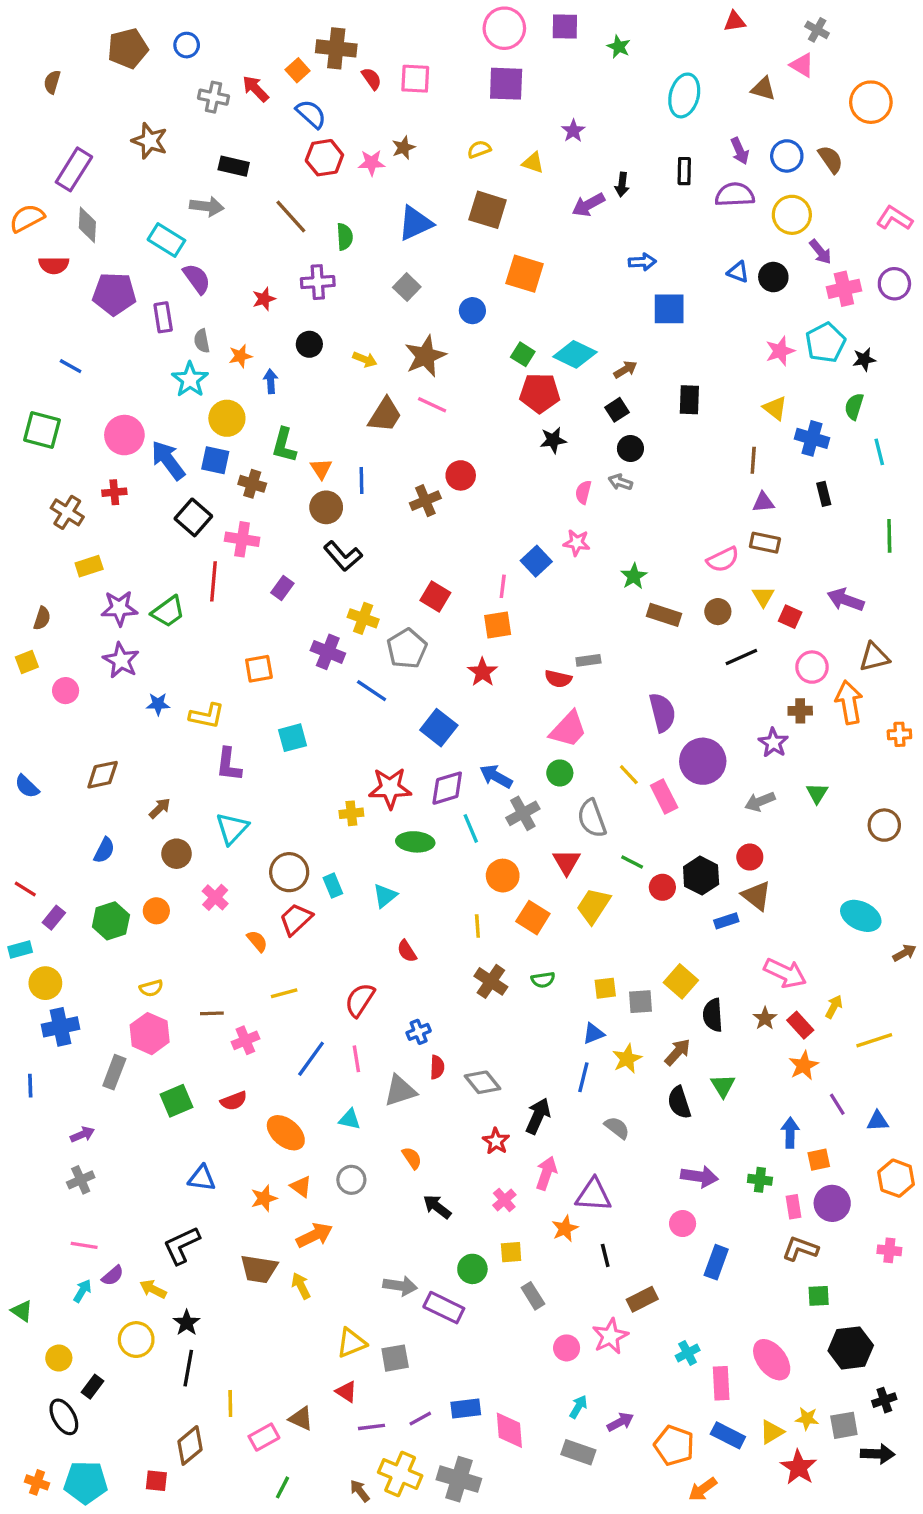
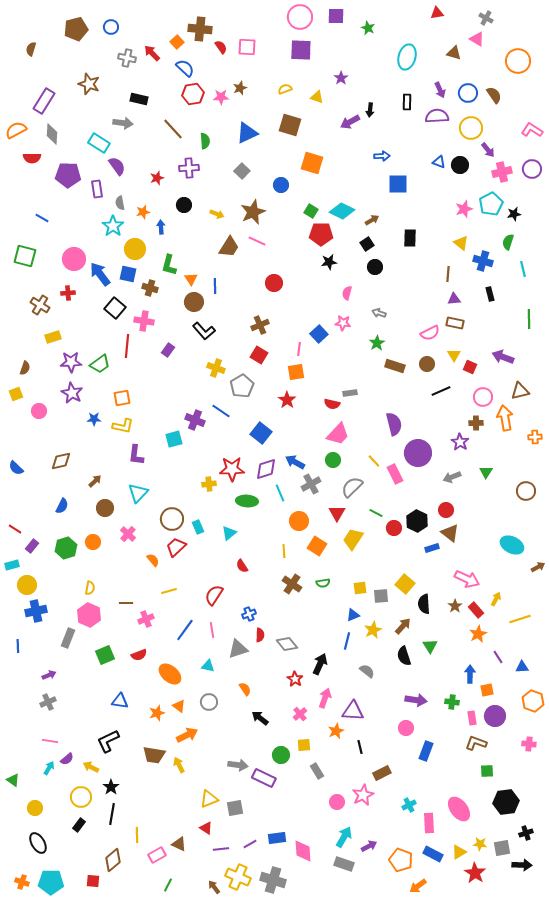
gray arrow: (620, 482) -> (379, 313), moved
brown cross: (425, 501) -> (260, 325), moved
purple cross: (328, 652) -> (195, 420), moved
orange square: (259, 669) -> (122, 398), moved
gray semicircle: (592, 818) -> (352, 487), turned 65
yellow semicircle: (151, 988) -> (90, 588), turned -64
black rectangle: (92, 1387) -> (79, 825), moved
cyan arrow: (578, 1407) -> (344, 837), size x1.5

